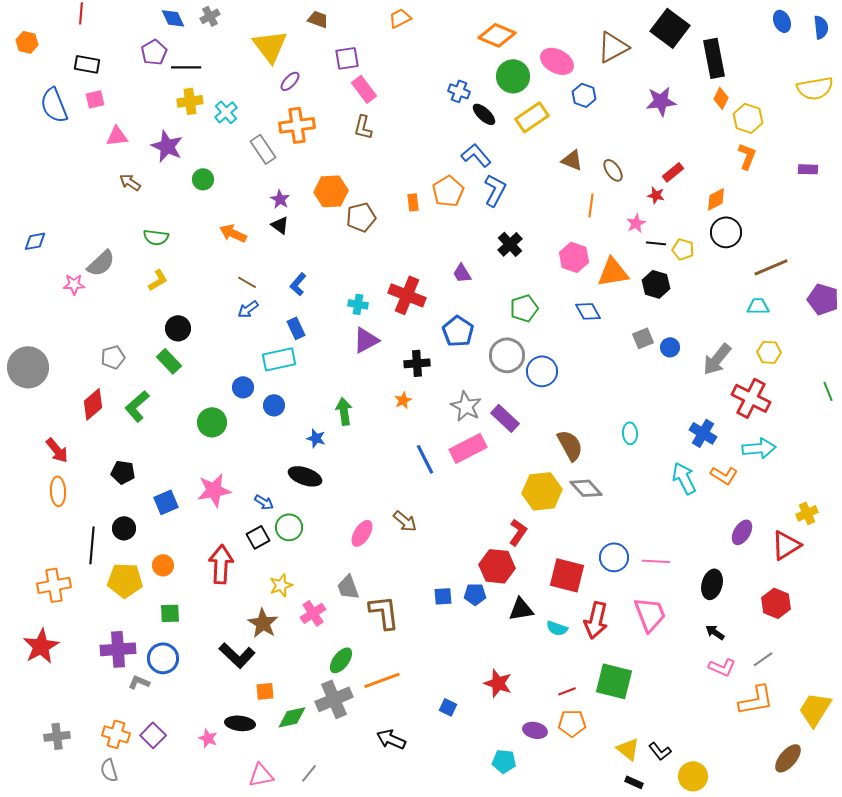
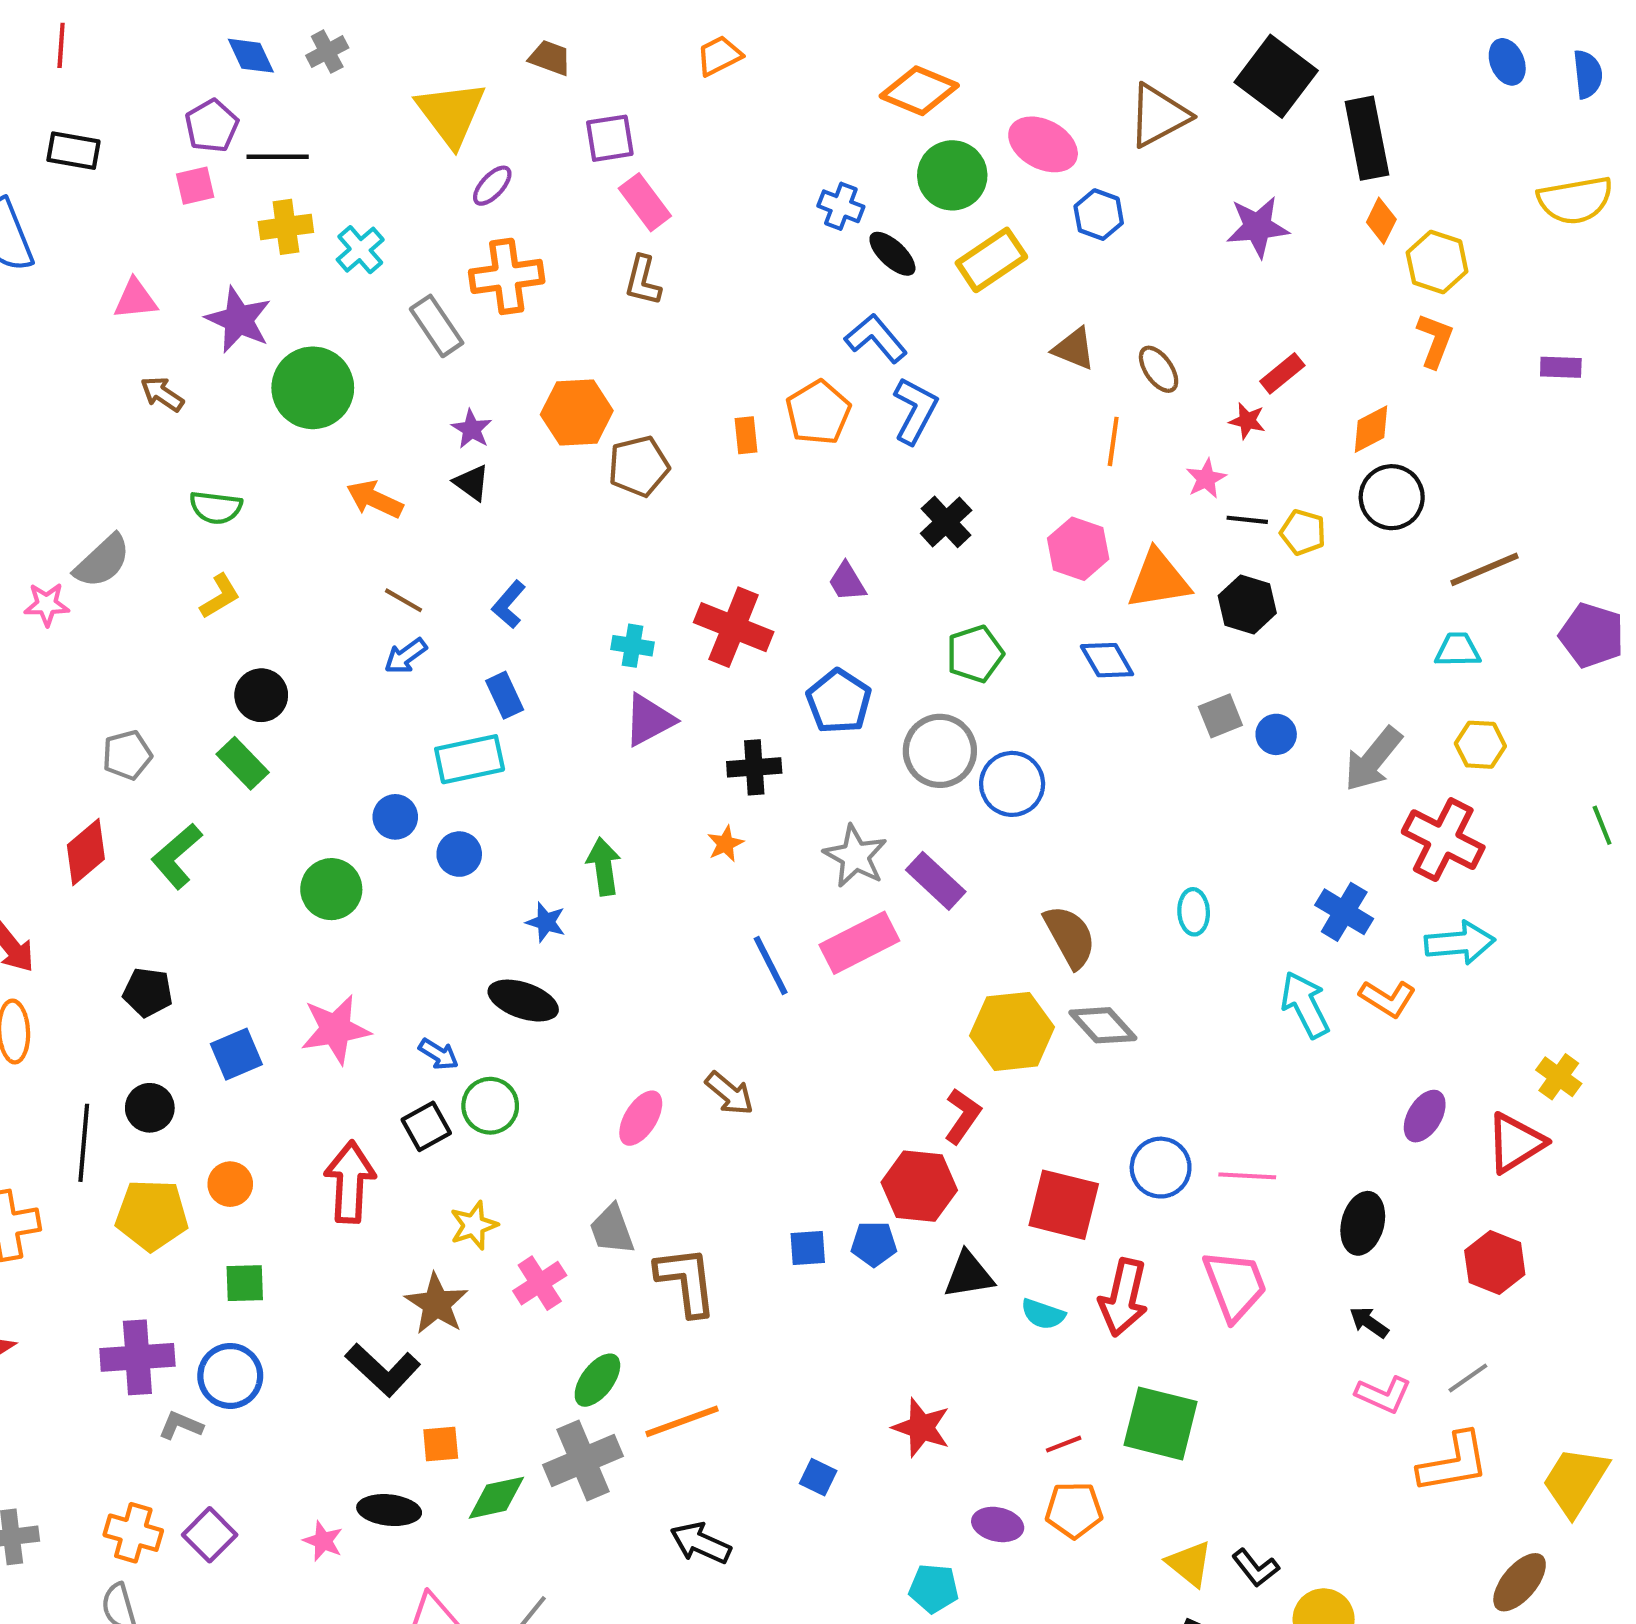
pink square: (95, 99) -> (195, 186), moved
green circle: (203, 179) -> (313, 388), size x1.8
yellow cross: (807, 513) -> (1559, 1077), turned -30

